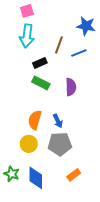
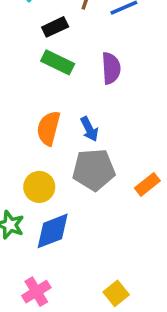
yellow circle: (29, 144) -> (39, 187), moved
orange rectangle: (74, 175) -> (147, 184), moved
blue diamond: (36, 178) -> (53, 231), turned 70

